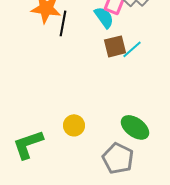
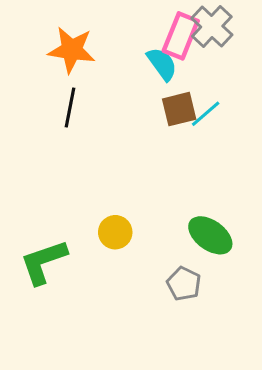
black line: (63, 23) -> (70, 108), moved
gray pentagon: (118, 158) -> (184, 284), size x0.7

